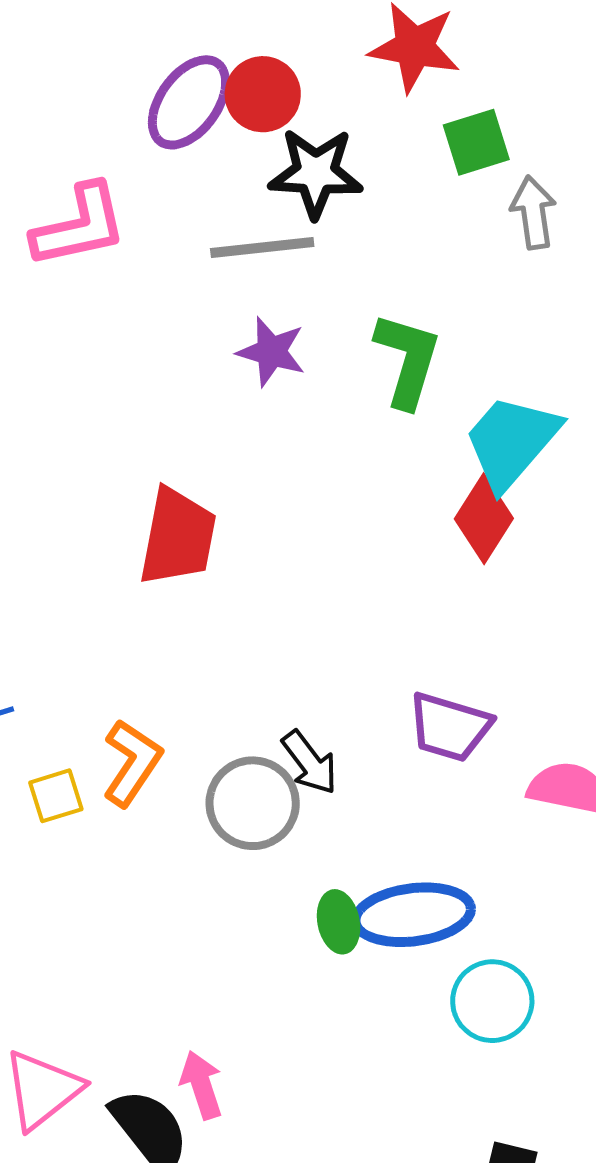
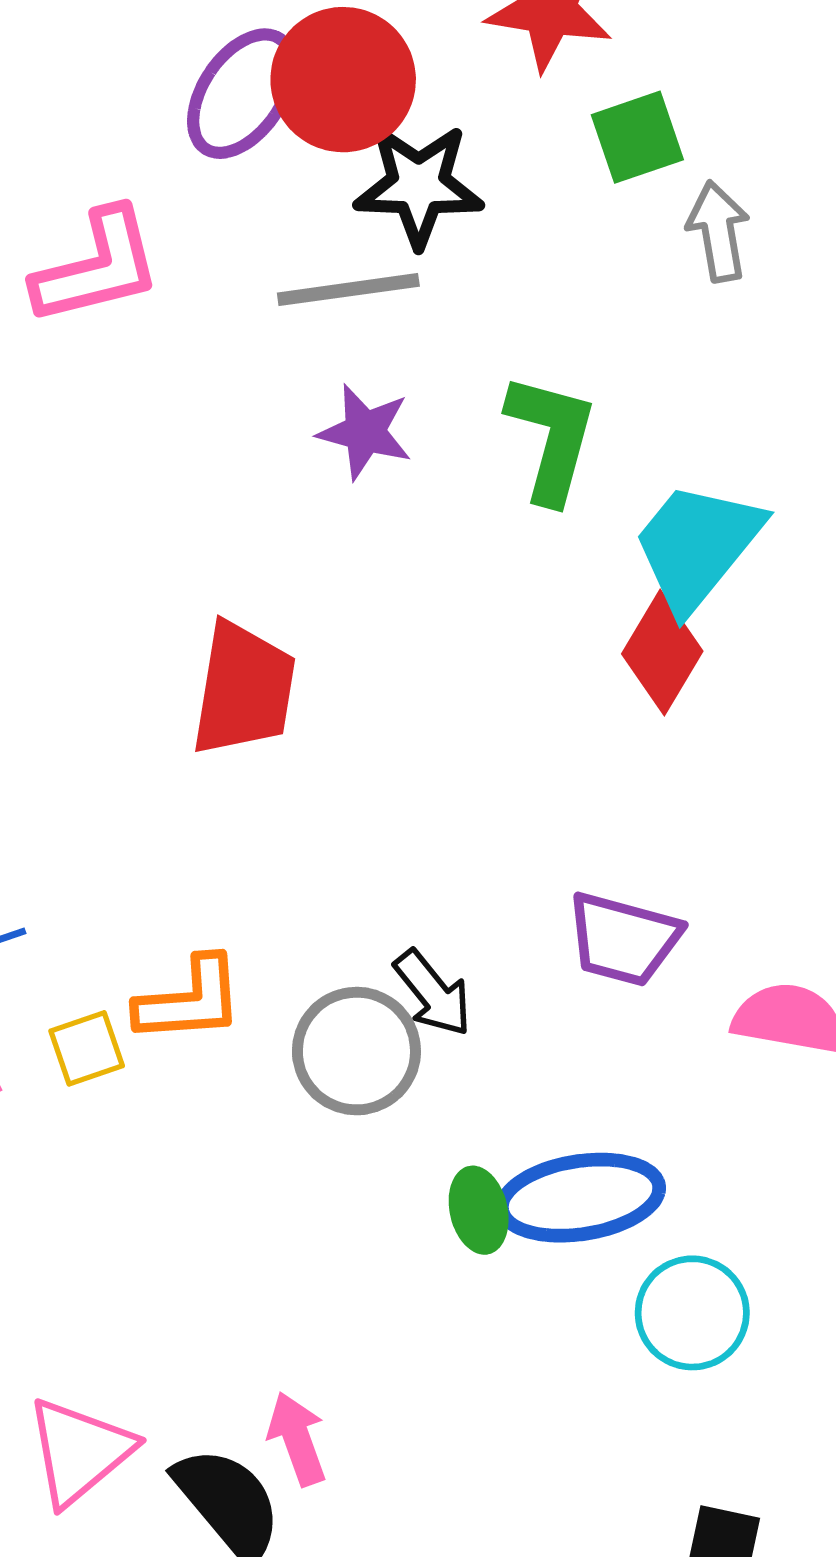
red circle: (263, 94) -> (343, 80), size x1.4
orange L-shape: (132, 763) -> (190, 1000), turned 54

